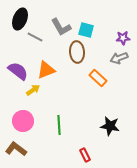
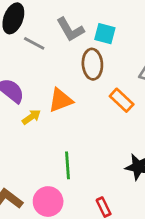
orange triangle: (46, 70) -> (61, 100), moved
pink circle: (23, 121) -> (48, 202), moved

